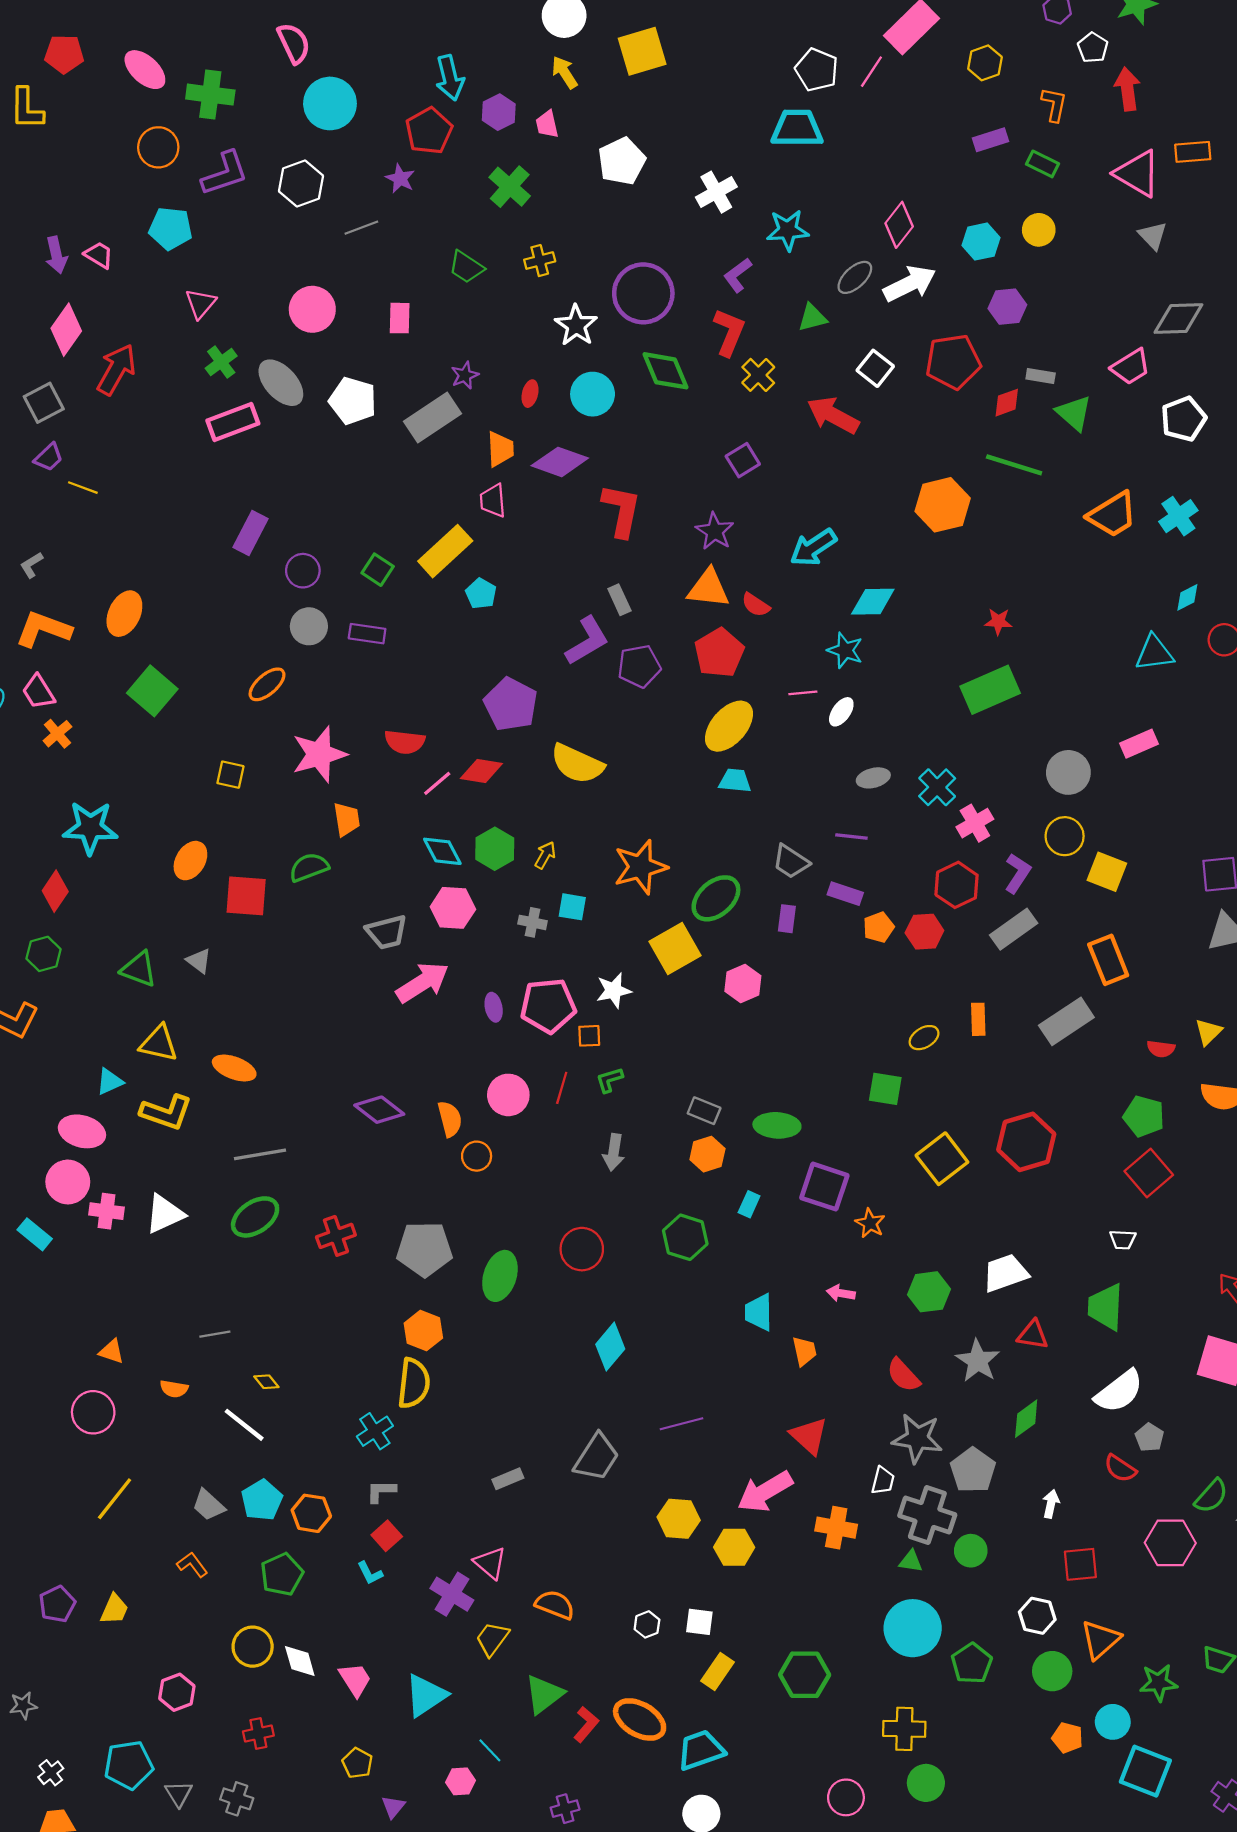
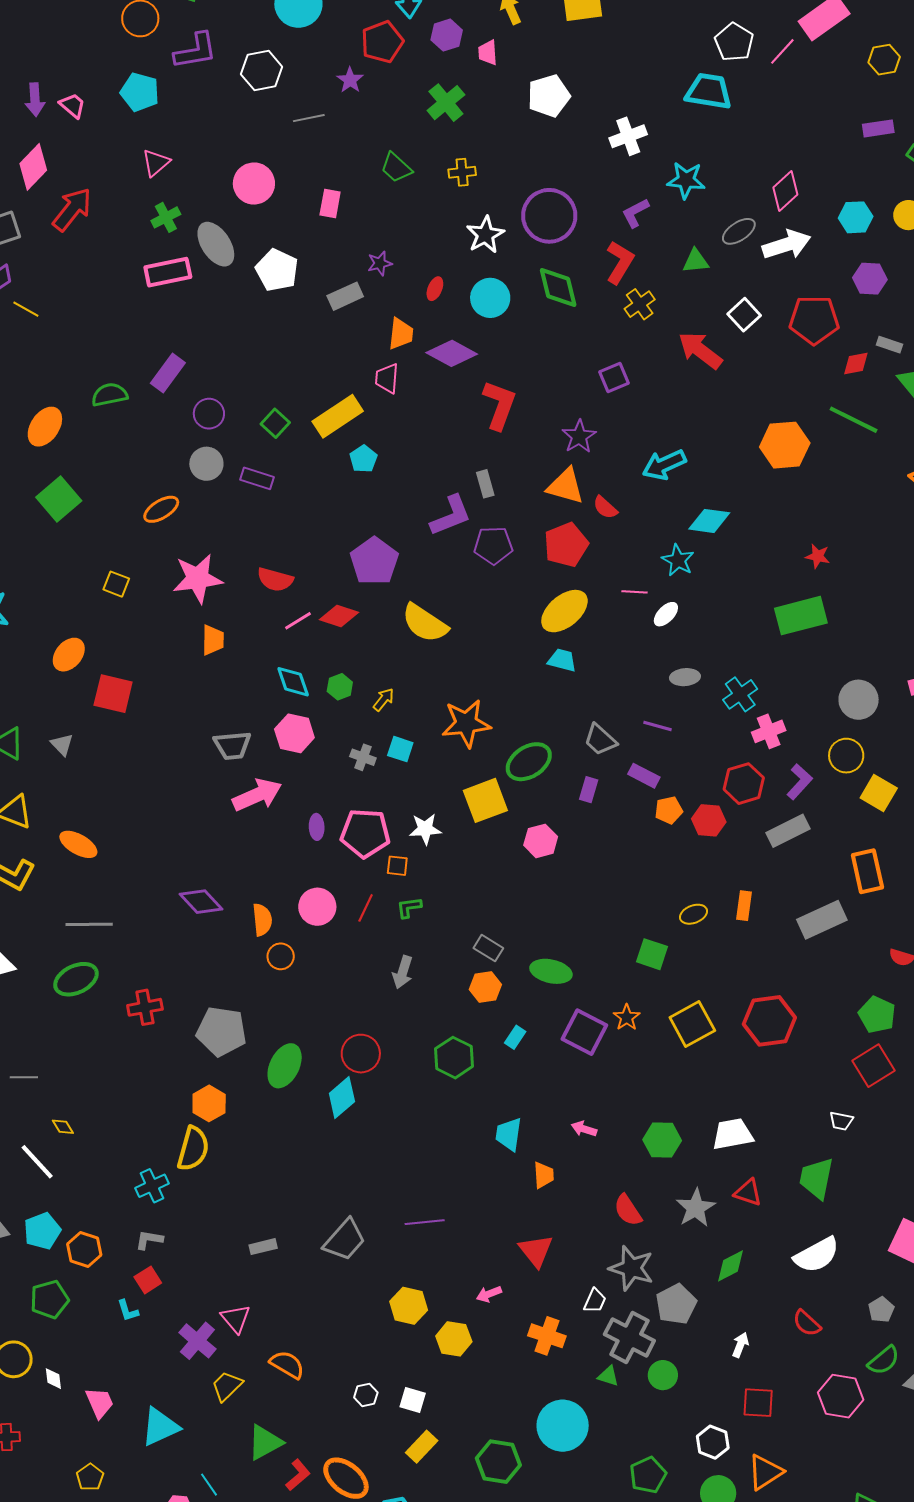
gray rectangle: (432, 418) -> (345, 296), size x0.7
green hexagon: (495, 849) -> (340, 687), size x0.7
green semicircle: (309, 867) -> (110, 395), moved
orange star: (870, 1223) -> (627, 1017), moved
cyan diamond: (610, 1347) -> (342, 1097), moved
gray pentagon: (1149, 1437) -> (881, 1310), moved
pink arrow: (765, 1492) -> (489, 1294), size x0.5
cyan circle: (913, 1628) -> (563, 1426), moved
white diamond: (300, 1661) -> (53, 1379), size x0.7

